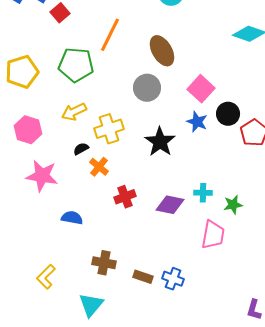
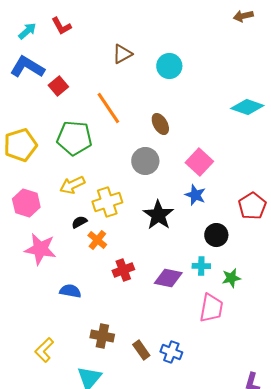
orange line: (110, 35) -> (108, 108), turned -60
brown ellipse: (162, 51) -> (160, 124), size x0.7
black circle: (228, 114) -> (216, 235), moved
brown rectangle: (143, 277) -> (141, 350), turned 36

